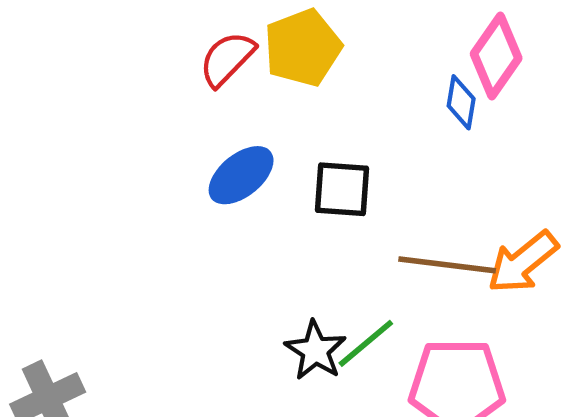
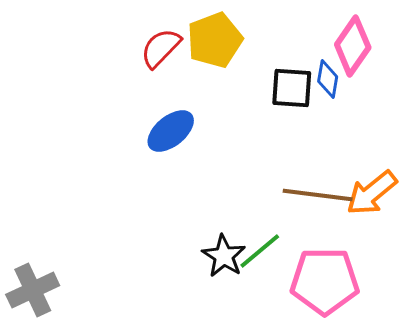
black square: (342, 189) -> (292, 88), moved

